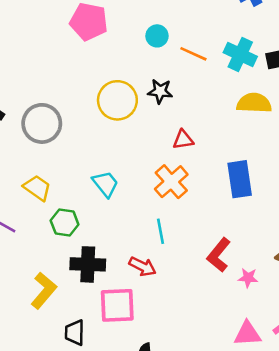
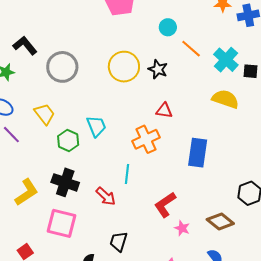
green hexagon: (65, 223) -> (68, 140), moved
pink square: (117, 305) -> (62, 223), moved
black trapezoid: (75, 333) -> (119, 241), moved

